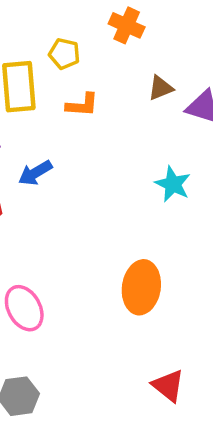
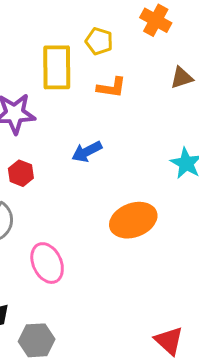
blue arrow: (35, 173) -> (87, 152), moved
orange ellipse: (141, 287) -> (133, 220), moved, turned 57

